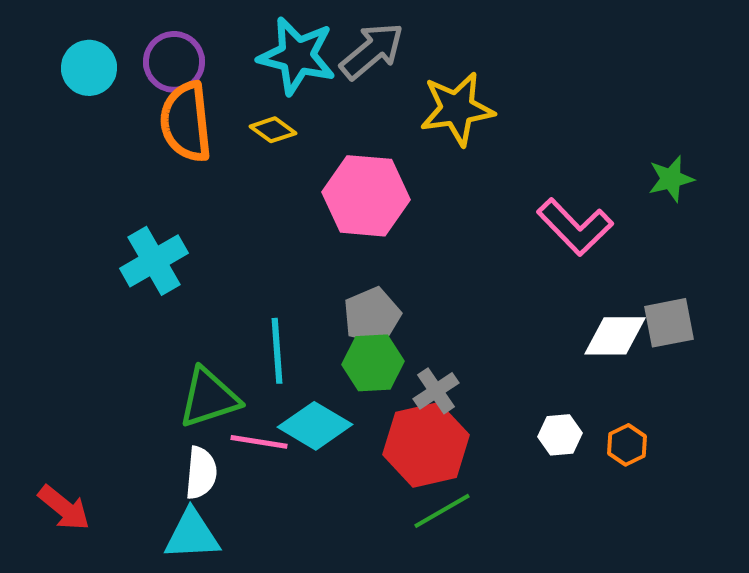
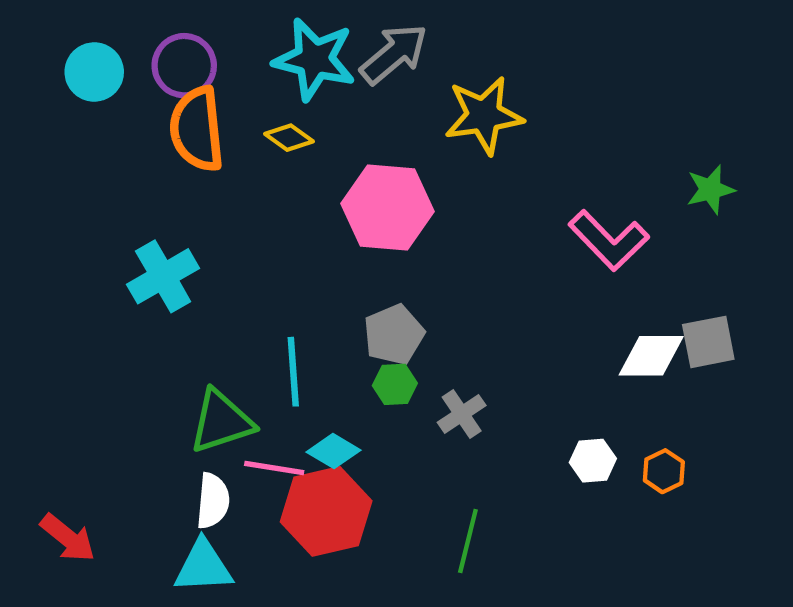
green hexagon: (373, 363) -> (395, 384), size x0.7
cyan diamond: (315, 426) -> (334, 451), size x0.7
red hexagon: (426, 445) -> (326, 511), moved
green line: (442, 511) -> (468, 541), turned -46

